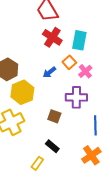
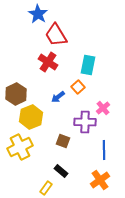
red cross: (52, 37) -> (48, 62), moved
pink cross: (85, 71) -> (103, 108), moved

